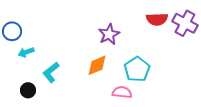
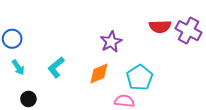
cyan arrow: (26, 52) -> (18, 67), moved, turned -105
cyan L-shape: (51, 72) -> (56, 67), moved

